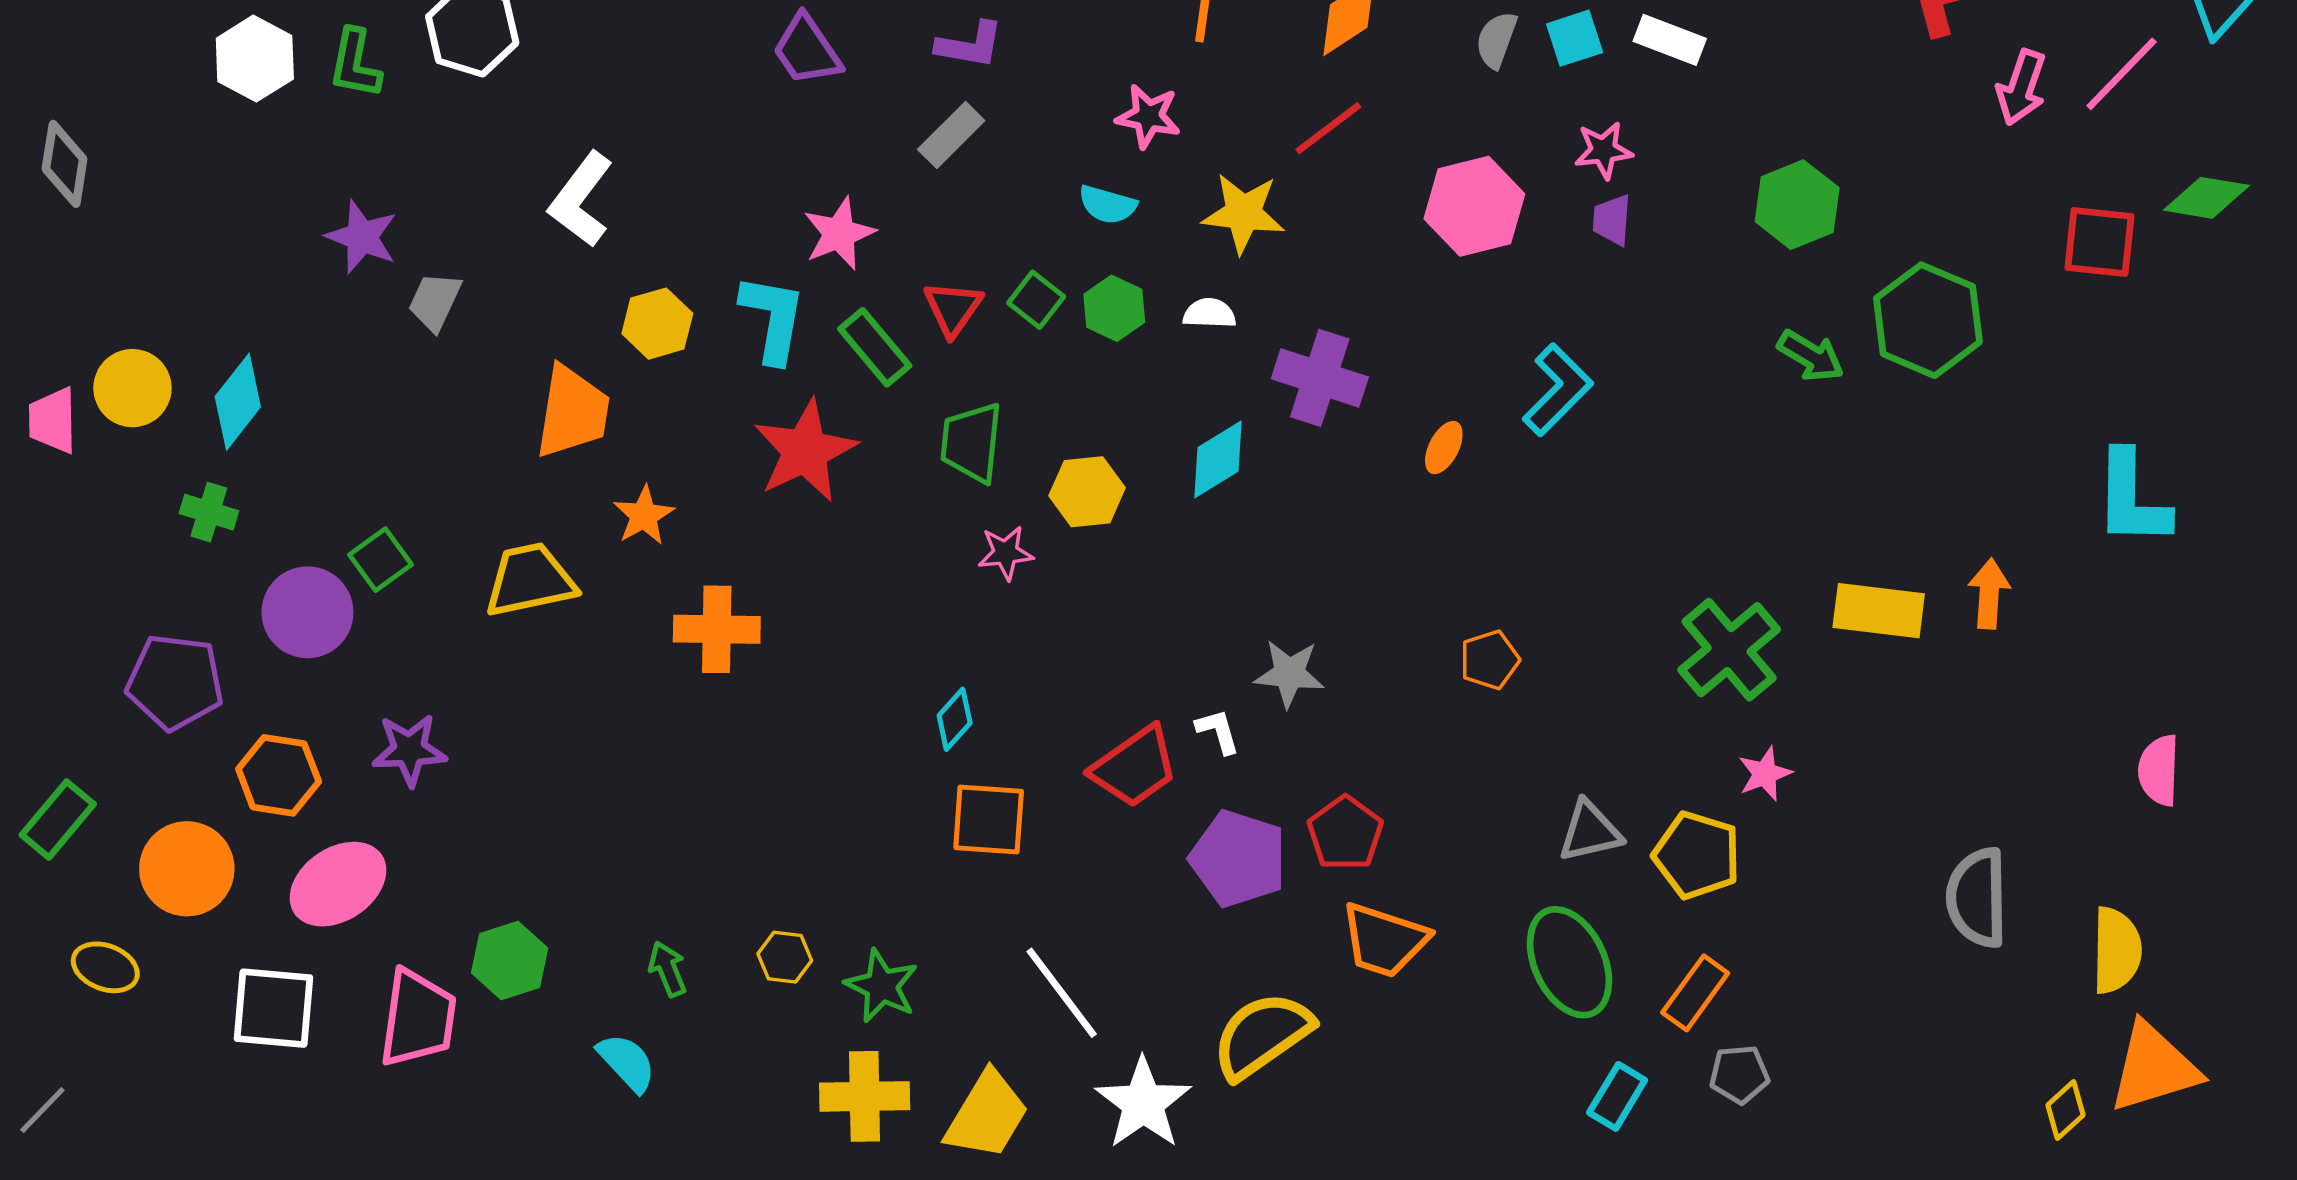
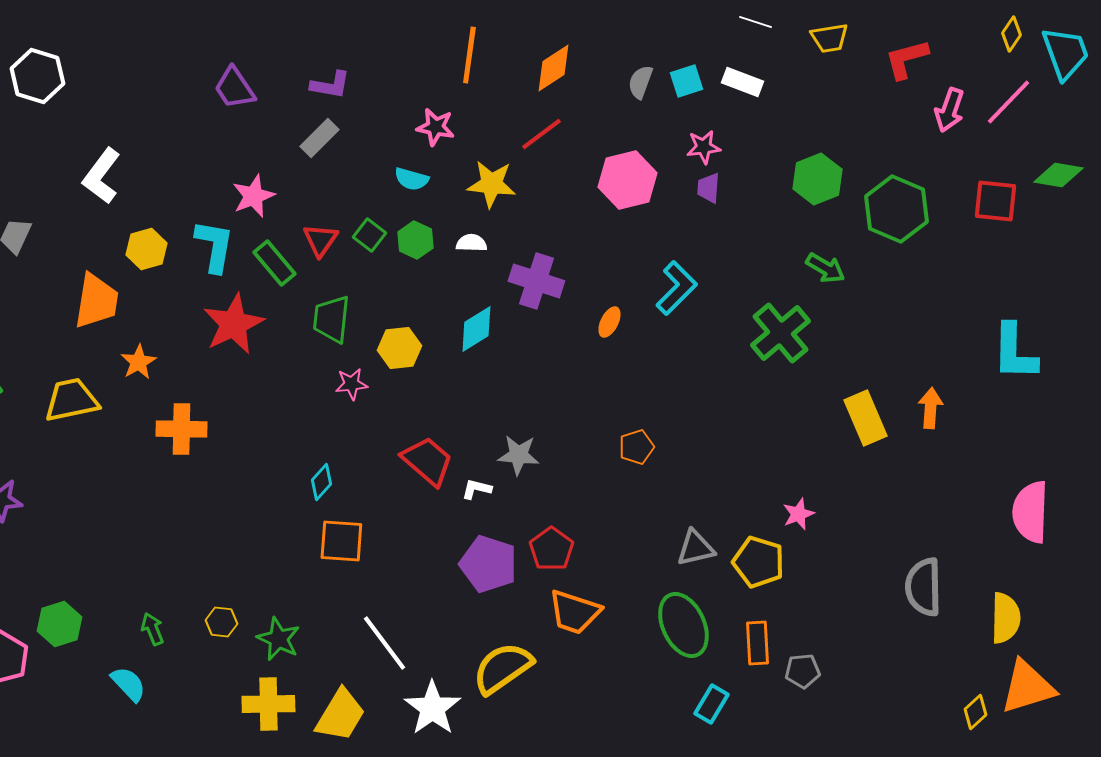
green hexagon: (1928, 320) -> (896, 209), moved
yellow rectangle: (1879, 611) -> (865, 418), turned 60
green cross: (1729, 650) -> (780, 333), moved
white L-shape: (1218, 731) -> (476, 489), turned -60
red trapezoid: (1135, 767) -> (427, 461), moved, turned -104
pink semicircle: (2159, 770) -> (1030, 512), size x1.5
orange rectangle: (1695, 993) -> (757, 643), turned -39
gray pentagon: (1739, 1074) -> (802, 671), moved

